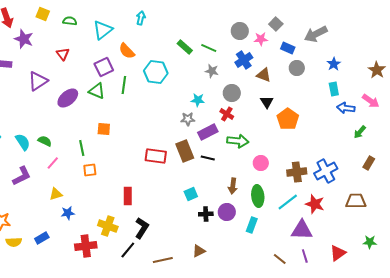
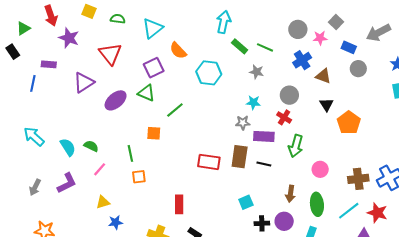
cyan arrow: (141, 18) -> (224, 22), moved, size x1.5
red triangle: (63, 54) -> (110, 54), size x1.6
gray star: (212, 71) -> (257, 72), moved
green line: (124, 85) -> (175, 110), moved, turned 42
purple rectangle: (208, 132) -> (264, 136), turned 30
green arrow: (238, 141) -> (296, 146), turned 100
brown rectangle: (185, 151) -> (240, 157), turned 30

